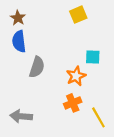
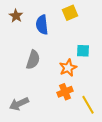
blue semicircle: (19, 41) -> (42, 25), moved
gray arrow: (21, 116) -> (19, 104), turned -30

